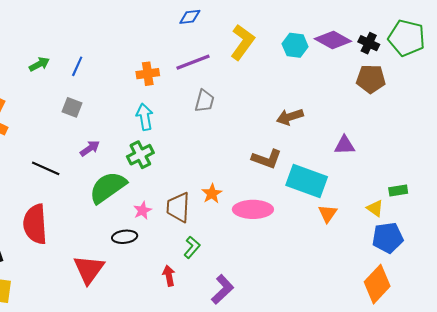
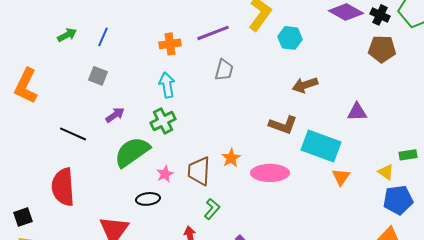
cyan hexagon: (295, 45) -> (290, 38), moved

